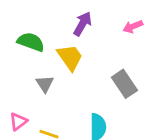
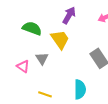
pink triangle: (18, 122) -> (23, 66), moved, turned -48

